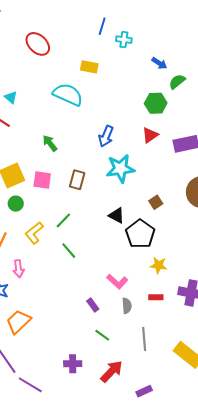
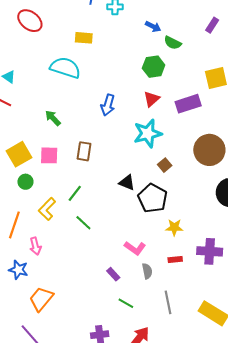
green semicircle: (177, 82) -> (173, 43), turned -108
cyan star: (120, 169) -> (148, 133), moved

